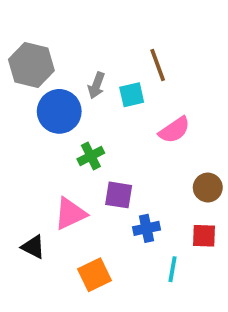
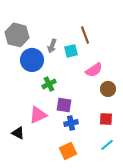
brown circle: (208, 188) -> (108, 89), moved
blue cross: (146, 228) -> (71, 123), moved
red square: (204, 236) -> (106, 119), moved
cyan line: (172, 269) -> (107, 145), moved, turned 40
orange square: (95, 275) -> (68, 151), moved

